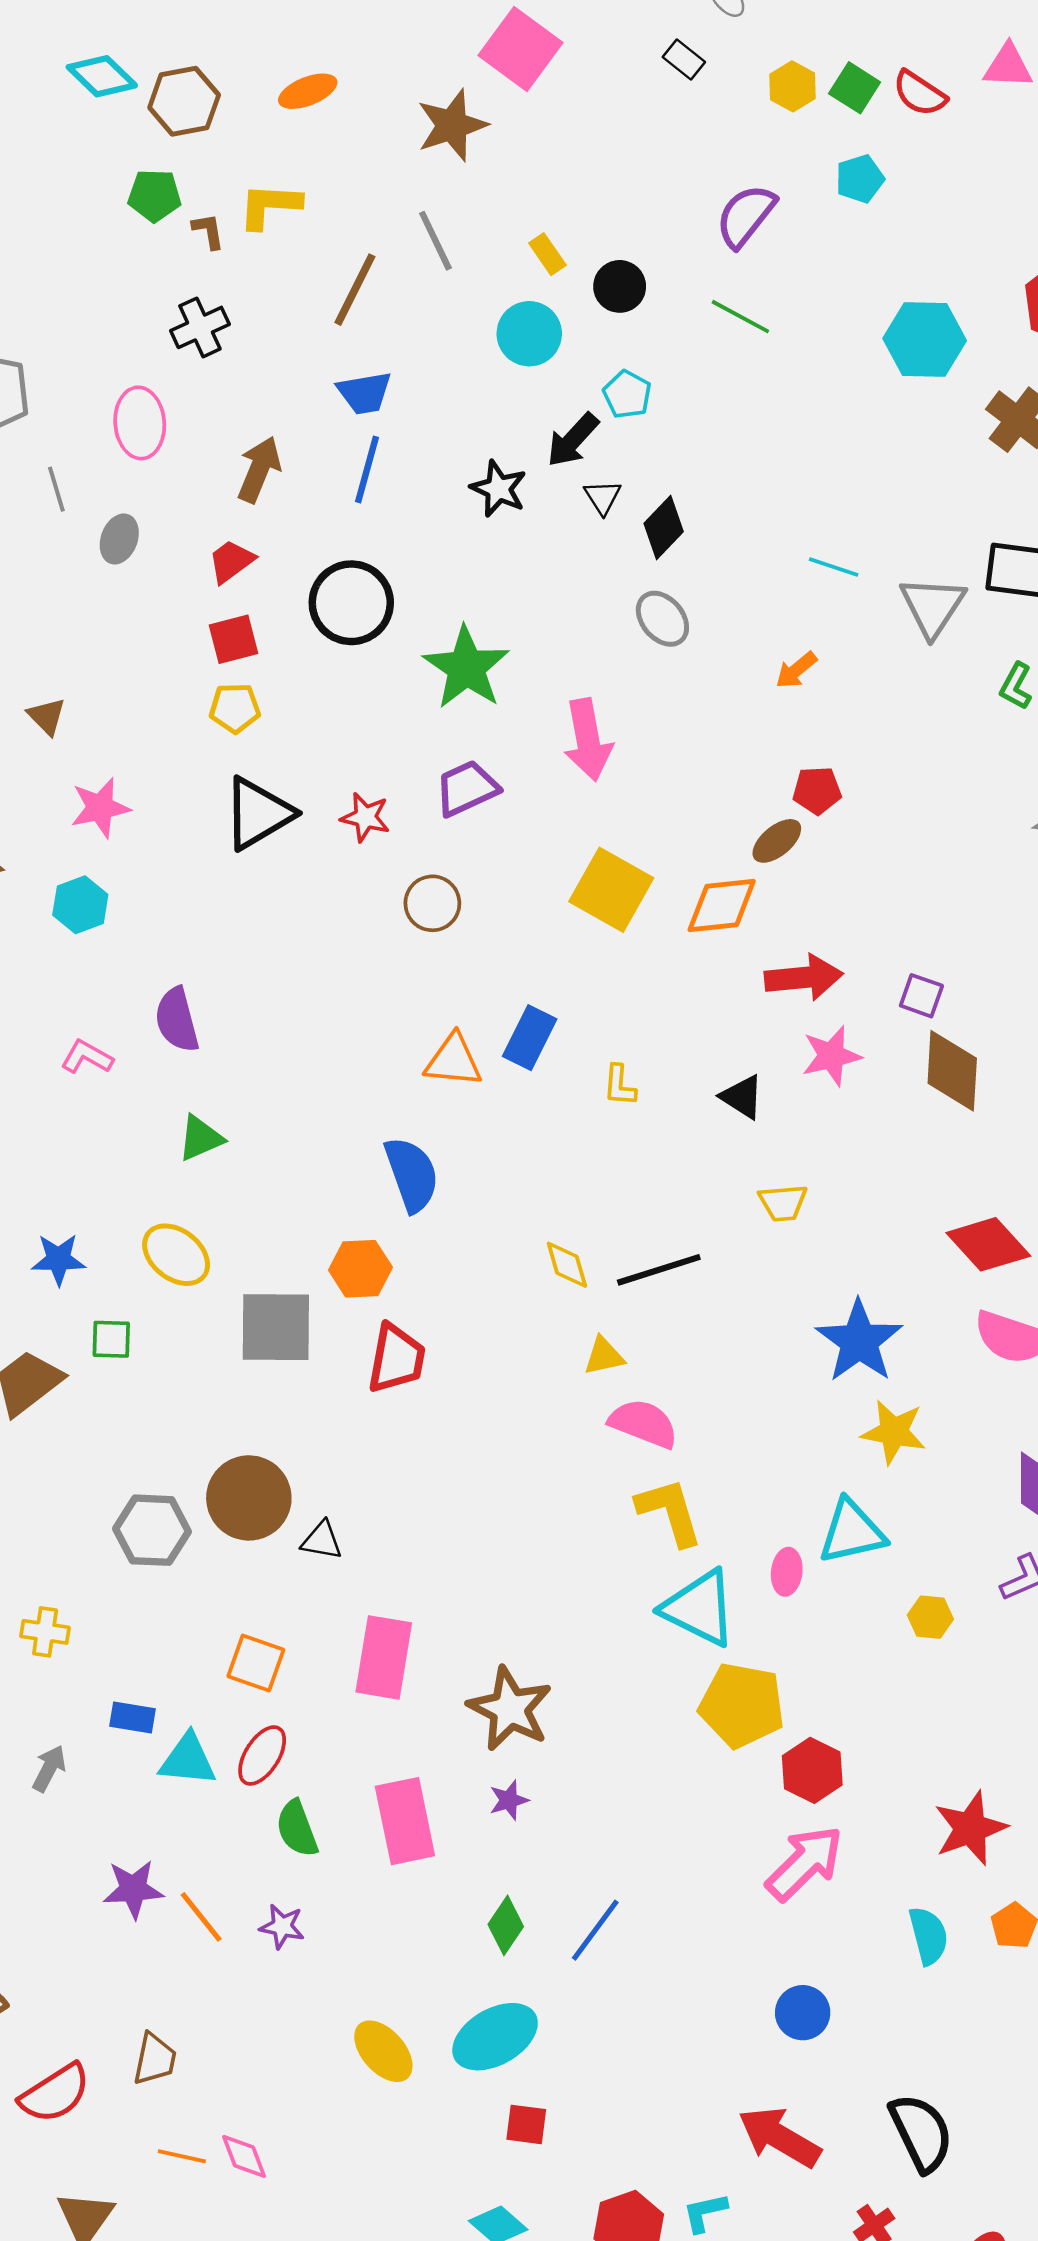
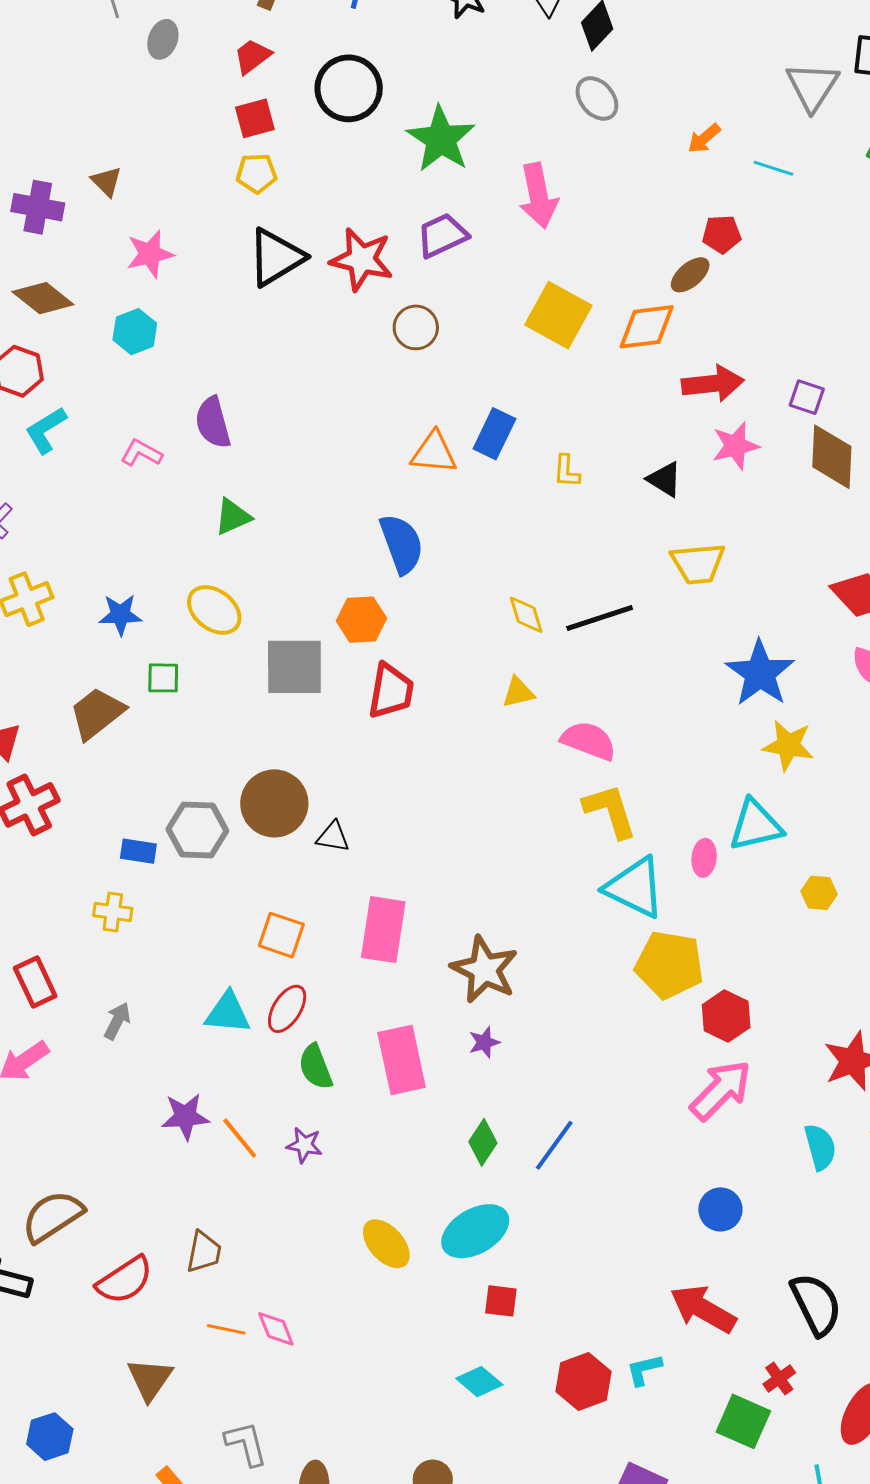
cyan line: (834, 567) -> (773, 168), moved
red star: (365, 817) -> (362, 259), size x1.6
yellow trapezoid: (783, 1203) -> (698, 563), size x1.4
yellow triangle: (604, 1356) -> (518, 692), moved
blue rectangle: (132, 1718) -> (138, 851), moved

